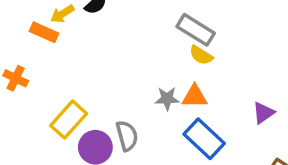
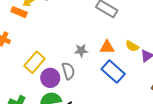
yellow semicircle: (201, 55) -> (132, 46), moved
gray star: (167, 99) -> (81, 50), moved

